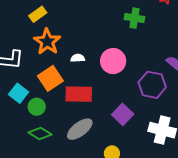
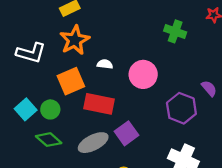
cyan square: (18, 93) -> (26, 109), moved
purple square: (123, 114) -> (126, 133), moved

